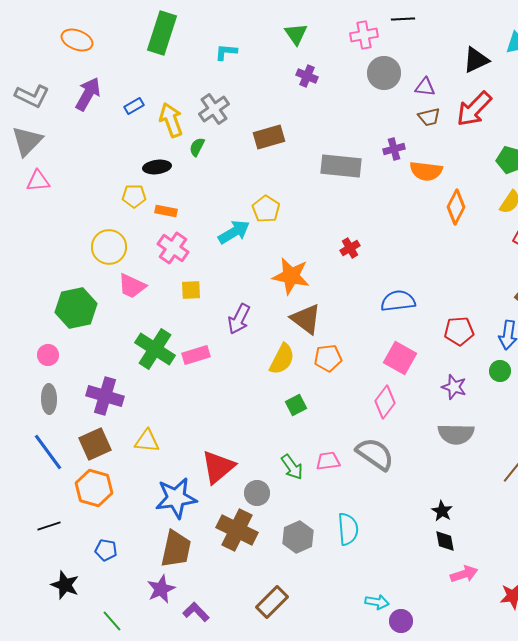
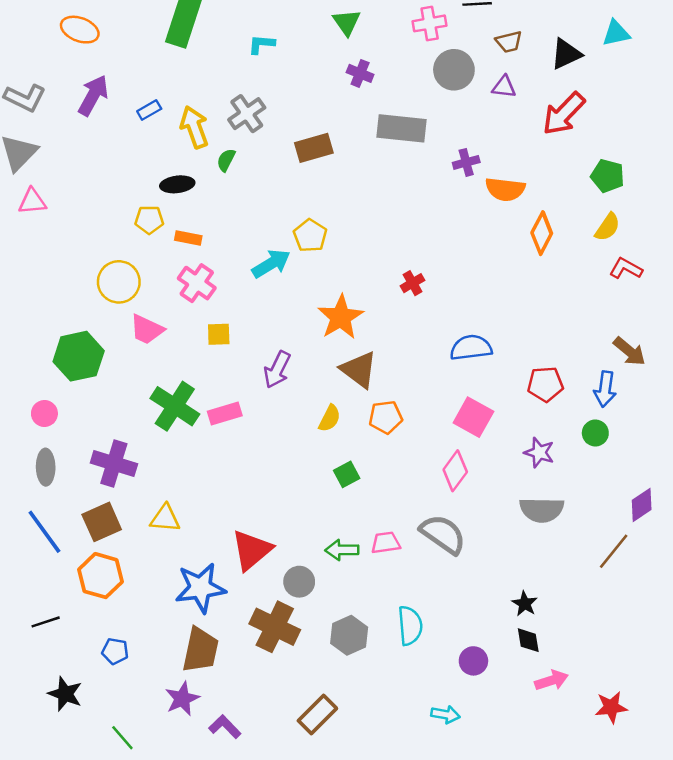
brown trapezoid: (429, 117) -> (509, 42), moved
gray rectangle: (341, 166) -> (402, 128), moved
orange star: (291, 276) -> (341, 317), turned 30
yellow semicircle: (282, 359) -> (330, 418), size x0.7
green arrow: (292, 467) -> (342, 550), turned 124
purple circle: (401, 621) -> (473, 661), moved

